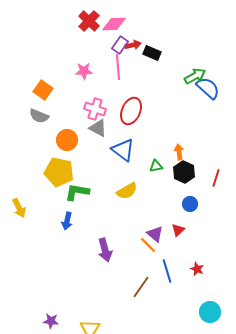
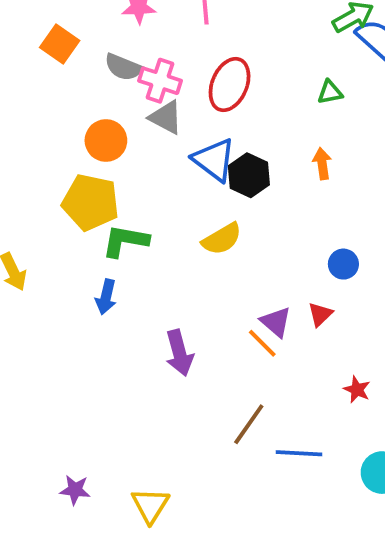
gray semicircle: (39, 116) -> (123, 67), moved
green triangle: (156, 166) -> (330, 92), moved
black hexagon: (184, 172) -> (249, 175), moved
blue line: (167, 271) -> (299, 453), moved, turned -70

